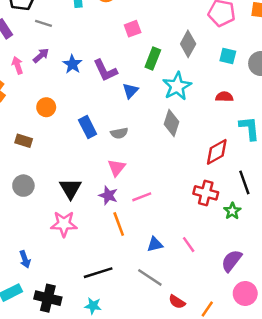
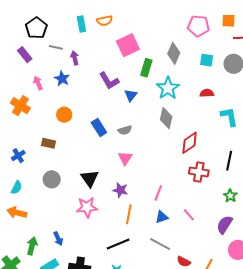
pink square: (133, 29) -> (128, 45), size x1.6
purple arrow: (41, 56) -> (75, 58), moved, turned -56
blue star: (72, 64) -> (62, 79), moved
red diamond: (217, 152) -> (190, 143), moved
black line: (244, 182) -> (229, 161), turned 36
purple star: (108, 195) -> (120, 190), moved
pink line: (142, 197) -> (158, 193), moved, turned -42
green star: (232, 211) -> (230, 196), moved
orange line: (119, 224) -> (129, 214), moved, turned 36

